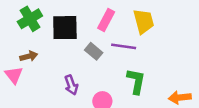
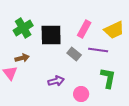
yellow trapezoid: (144, 21) -> (114, 30), turned 80
purple arrow: (71, 85) -> (56, 81), turned -84

